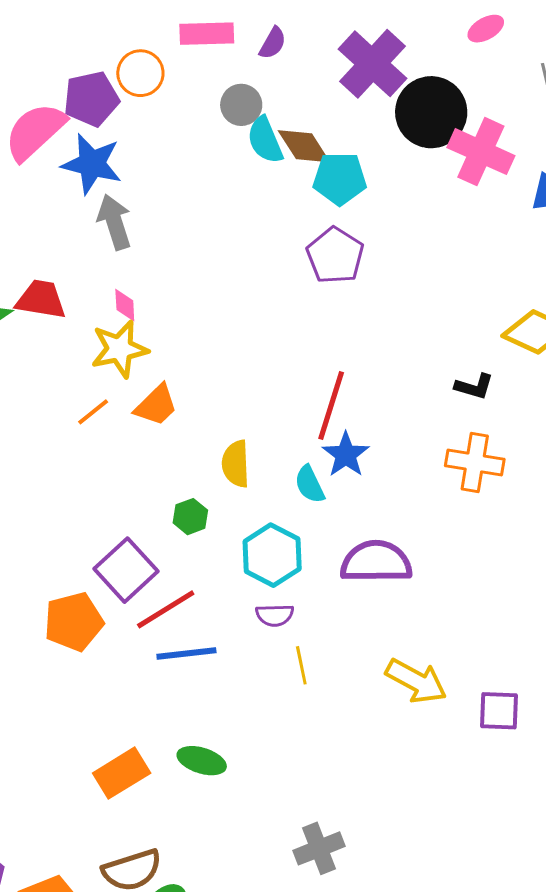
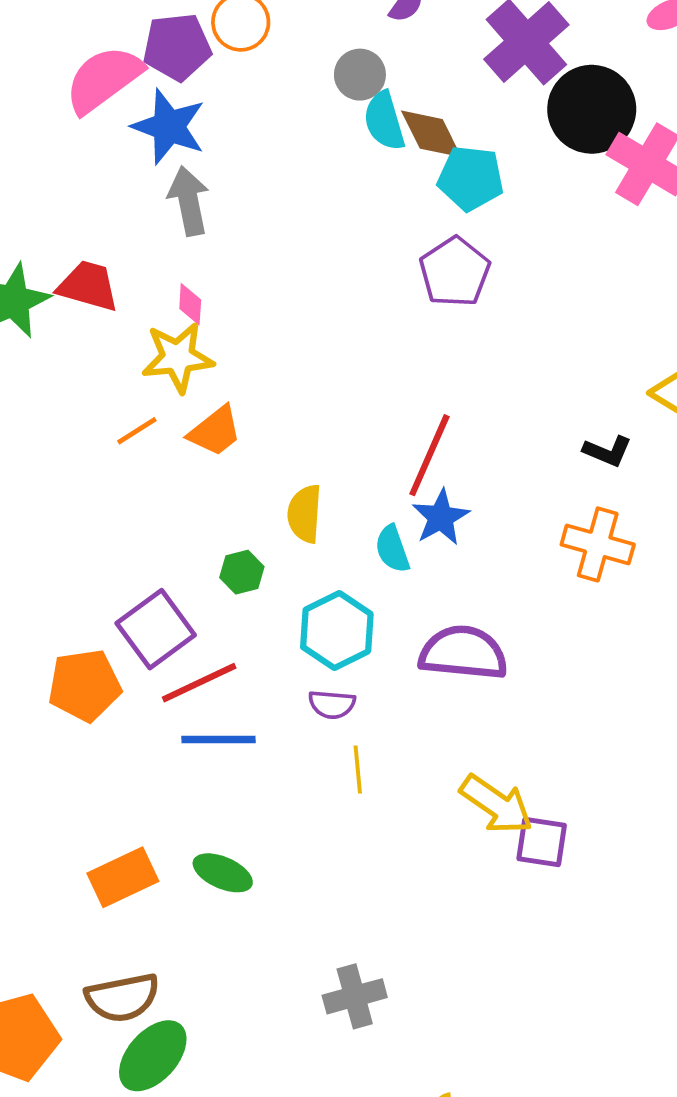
purple square: (499, 711) -> (542, 842), moved

